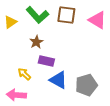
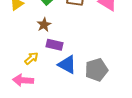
yellow arrow: (24, 74) -> (31, 58), turned 96

